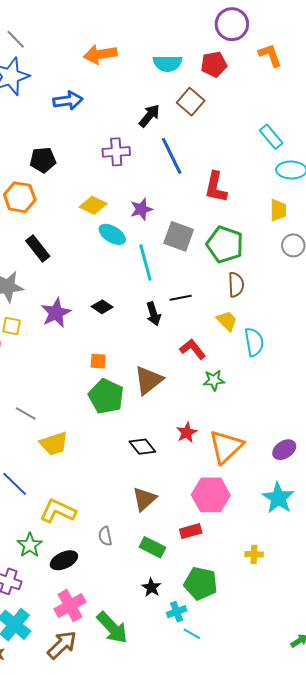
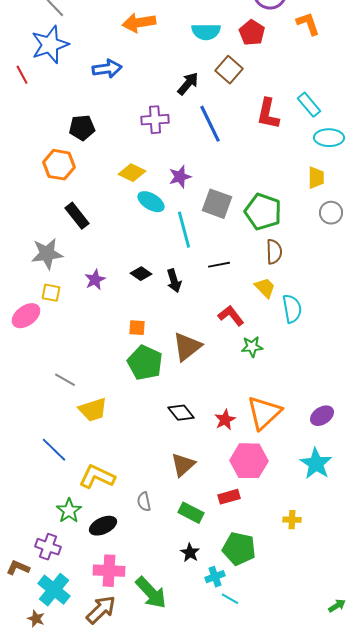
red pentagon: (214, 64) -> (252, 33), turned -30
red L-shape: (216, 187) -> (268, 114), moved
purple star: (56, 313) -> (95, 280), size x0.7
black arrow: (153, 314) -> (174, 281), moved
red star: (187, 433) -> (225, 420), moved
pink cross: (70, 606) -> (109, 571), turned 32

